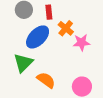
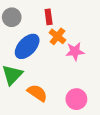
red rectangle: (49, 12) -> (49, 17), moved

